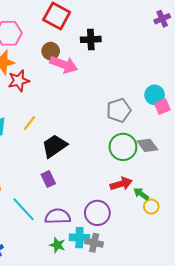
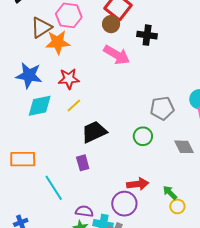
brown circle: (51, 51) -> (111, 24), moved
red star: (19, 81) -> (69, 79), moved
green circle: (123, 147) -> (143, 136), moved, size x0.7
red arrow: (121, 184) -> (138, 184), moved
purple semicircle: (58, 216) -> (84, 211), moved, size x0.7

